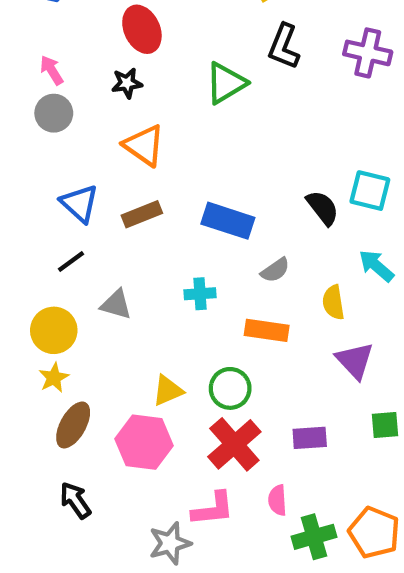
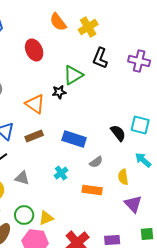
black star: (127, 83) -> (59, 92), moved
cyan cross: (200, 294) -> (61, 173), turned -32
green circle: (230, 388) -> (24, 215), moved

